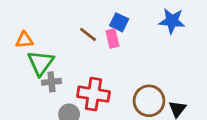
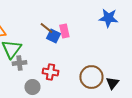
blue square: (119, 22) -> (53, 36), moved
red cross: (93, 94) -> (50, 72), size x0.7

